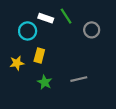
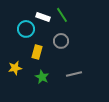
gray circle: (92, 30) -> (61, 41), moved
yellow star: (17, 63) -> (15, 68), moved

